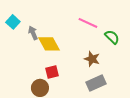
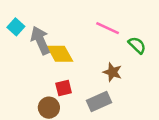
gray arrow: (33, 33) -> (40, 40), size x1.6
gray rectangle: (96, 83) -> (99, 101), moved

